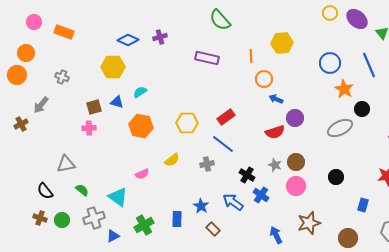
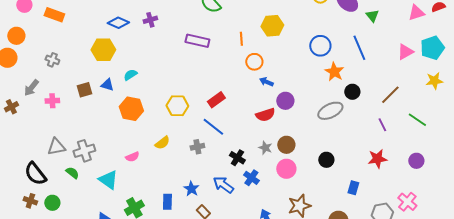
pink cross: (89, 128) -> (52, 101), moved
black semicircle: (45, 191) -> (35, 174), size x1.4
gray cross: (94, 218) -> (84, 151), moved

